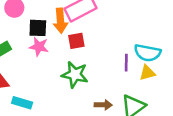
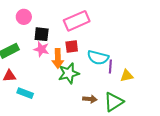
orange arrow: (60, 21) -> (58, 58), moved
cyan semicircle: (148, 53) -> (98, 58), moved
green star: (75, 75) -> (69, 73), turned -30

